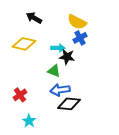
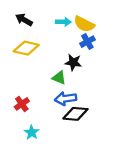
black arrow: (34, 18) -> (24, 20), moved
cyan arrow: (58, 48) -> (63, 22), moved

